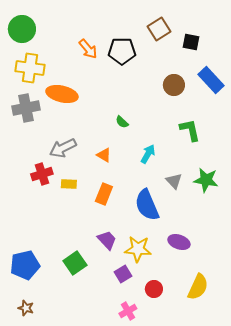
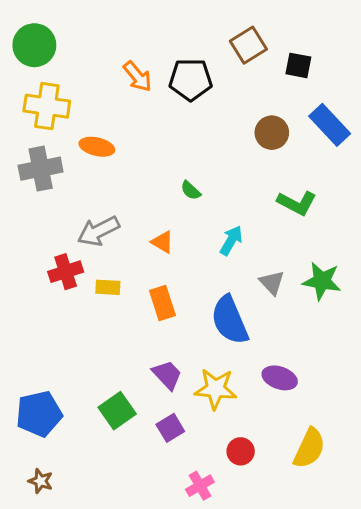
orange ellipse: (62, 94) -> (97, 147), size x0.7
green L-shape: (190, 130) -> (297, 203), turned 130
orange rectangle: (104, 194) -> (162, 303), turned -40
purple square: (123, 274) -> (170, 428), moved

